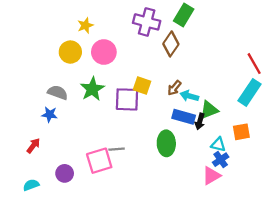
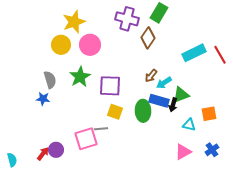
yellow star: (85, 25) -> (74, 22), size x1.6
yellow square: (142, 86) -> (115, 112), moved
gray semicircle: (58, 92) -> (50, 80), turned 54
cyan rectangle: (250, 92) -> (194, 53), moved, turned 30
cyan arrow: (189, 96) -> (164, 83), turned -49
green ellipse: (166, 143) -> (143, 111), moved
red arrow: (33, 146) -> (43, 154), moved
blue cross: (221, 160) -> (212, 150), moved
cyan semicircle: (31, 185) -> (12, 160), moved, turned 96

